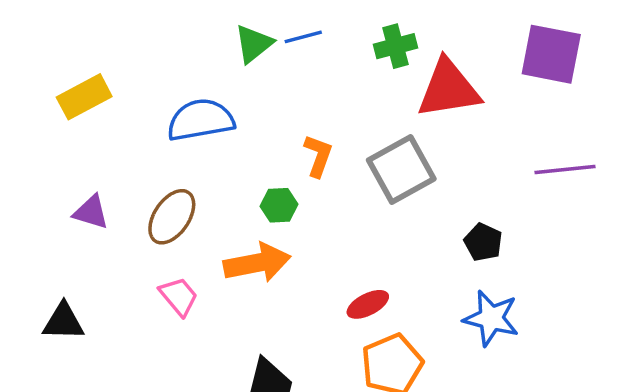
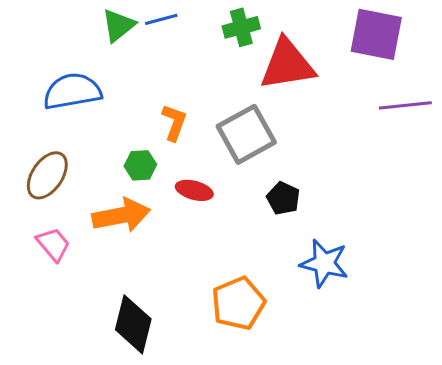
purple line: (565, 169) -> (405, 105), moved
black pentagon: (483, 242) -> (283, 198), moved
red ellipse: (368, 304) -> (194, 190), moved, turned 42

